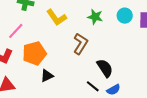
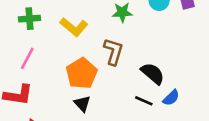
orange pentagon: (34, 53) -> (82, 73), moved
black triangle: (47, 76) -> (82, 104), turned -32

